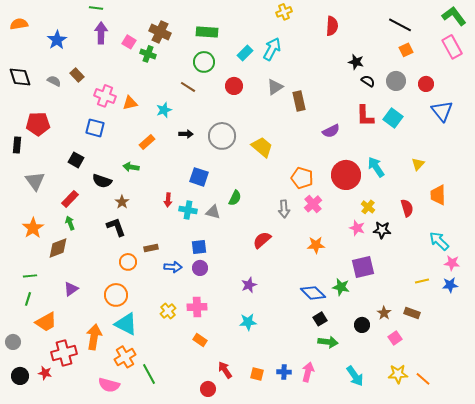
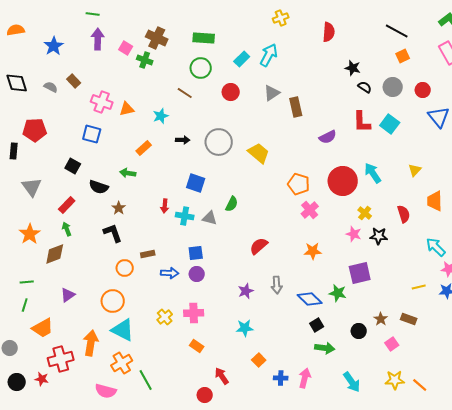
gray arrow: (284, 209) -> (277, 285), moved
orange square: (257, 374) -> (259, 360), moved, turned 32

